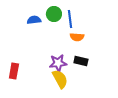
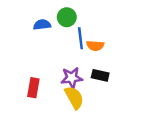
blue line: (70, 19) -> (80, 38), moved
red rectangle: (14, 71) -> (33, 88), moved

